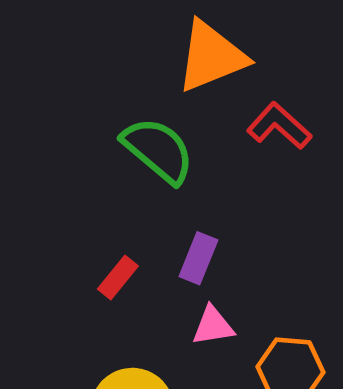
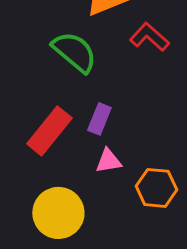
red rectangle: (118, 278) -> (49, 131), size x1.8

